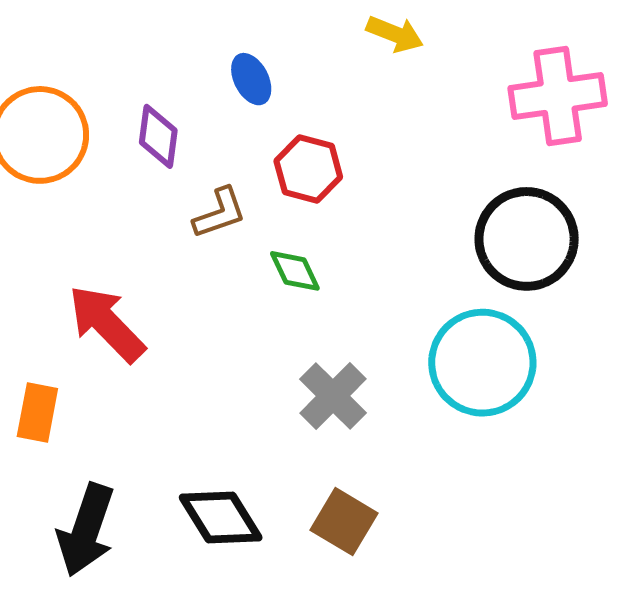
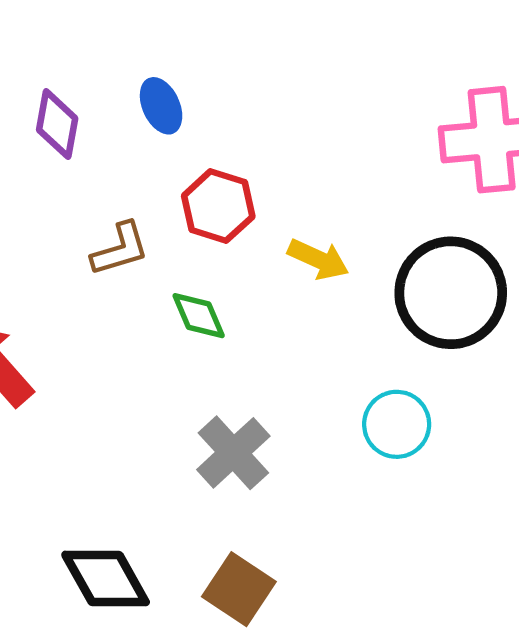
yellow arrow: (395, 34) -> (318, 259), moved
purple diamond: (158, 136) -> (57, 124), moved
cyan circle: (482, 363) -> (397, 424), size x0.6

